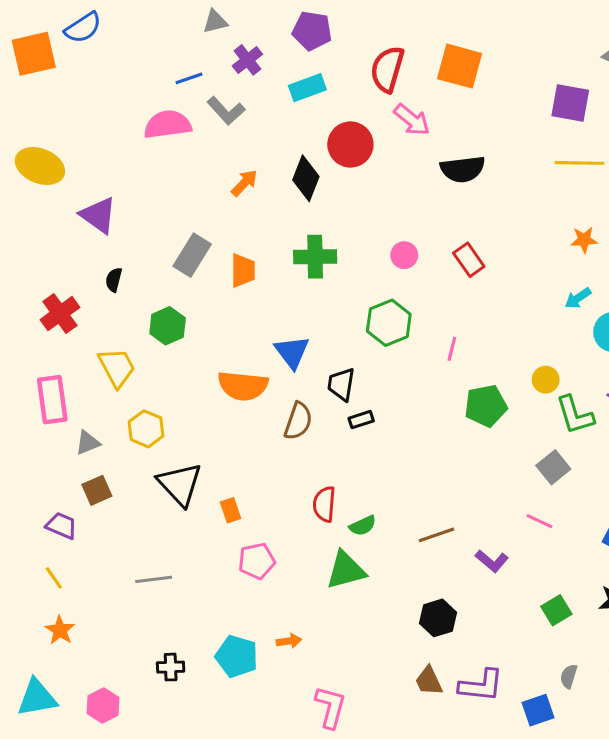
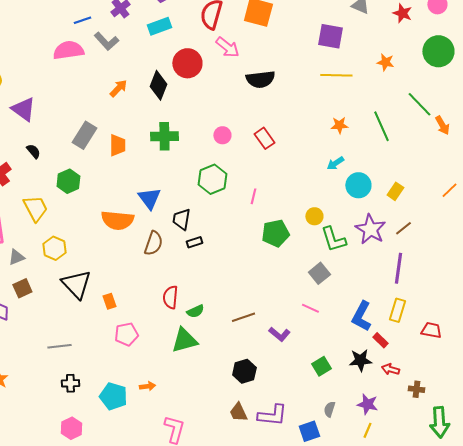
black semicircle: (114, 280) -> (33, 151), turned 126
black cross: (171, 667) -> (70, 383), moved
pink hexagon: (103, 705) -> (71, 428), moved

